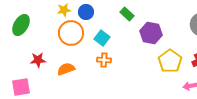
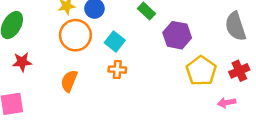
red star: (38, 60) -> (22, 62), moved
orange semicircle: (66, 69) -> (69, 81), turned -48

